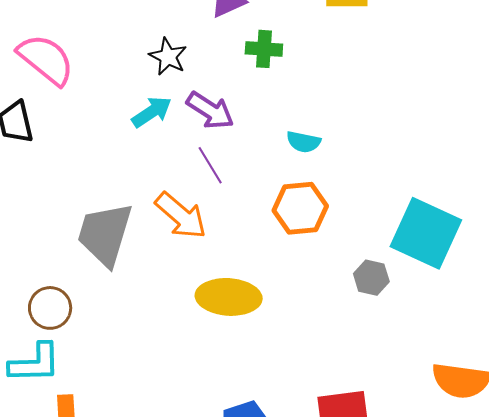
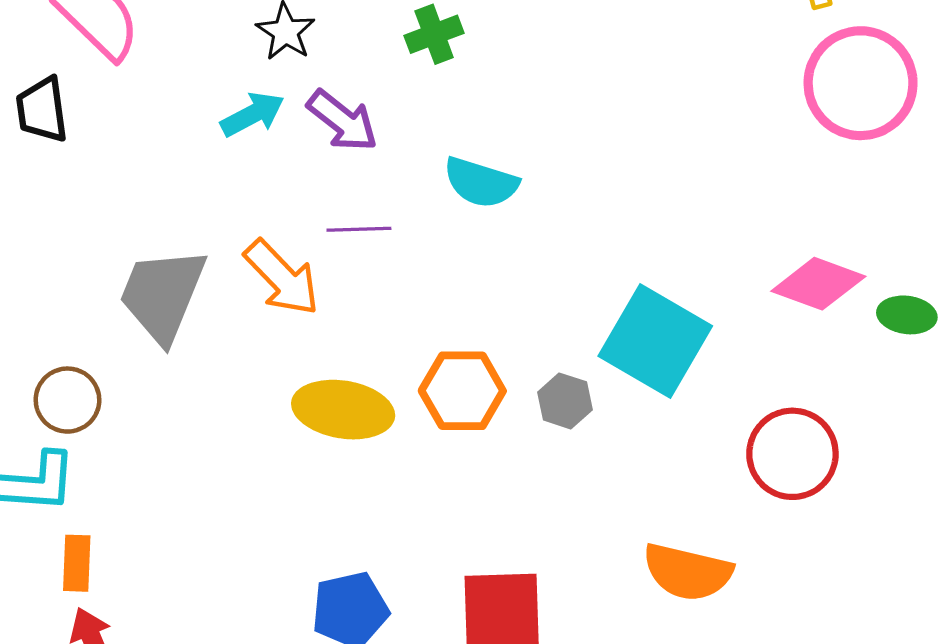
green cross: (264, 49) -> (434, 34), turned -30
cyan semicircle: (304, 142) -> (481, 183), size x1.4
purple line: (210, 165) -> (359, 229), moved, turned -66
orange hexagon: (300, 208) -> (462, 391), moved

